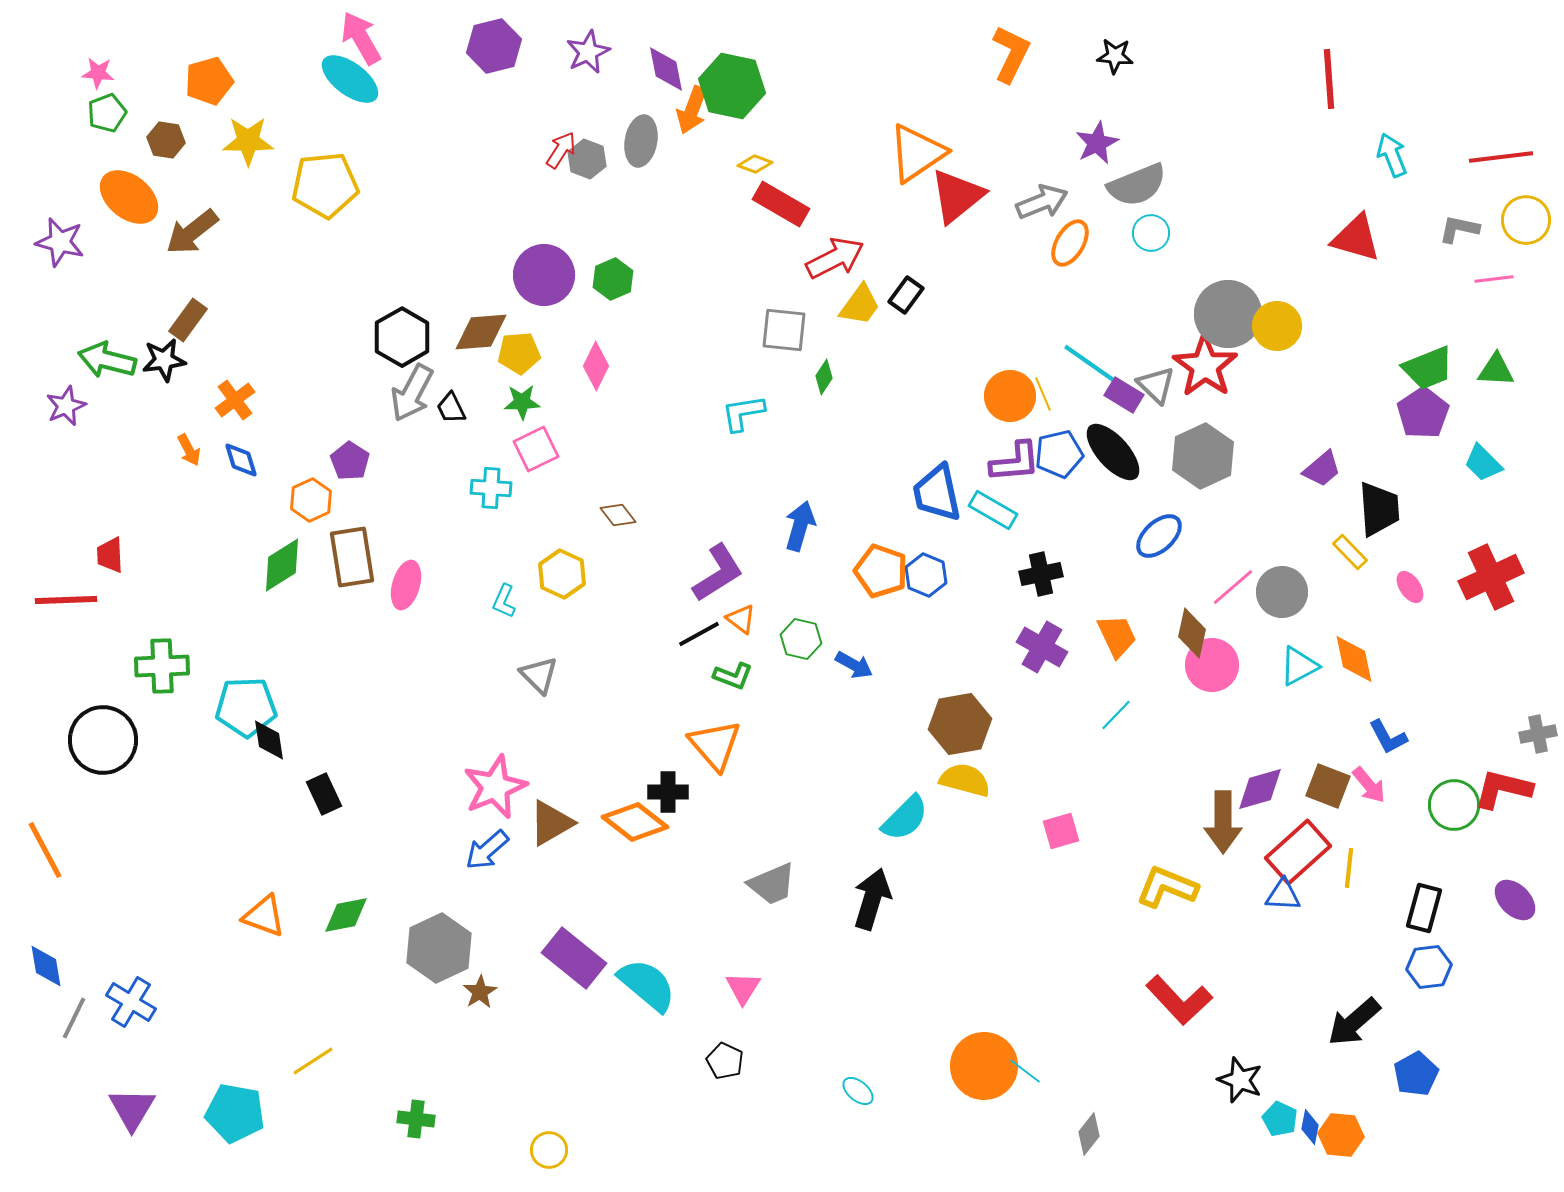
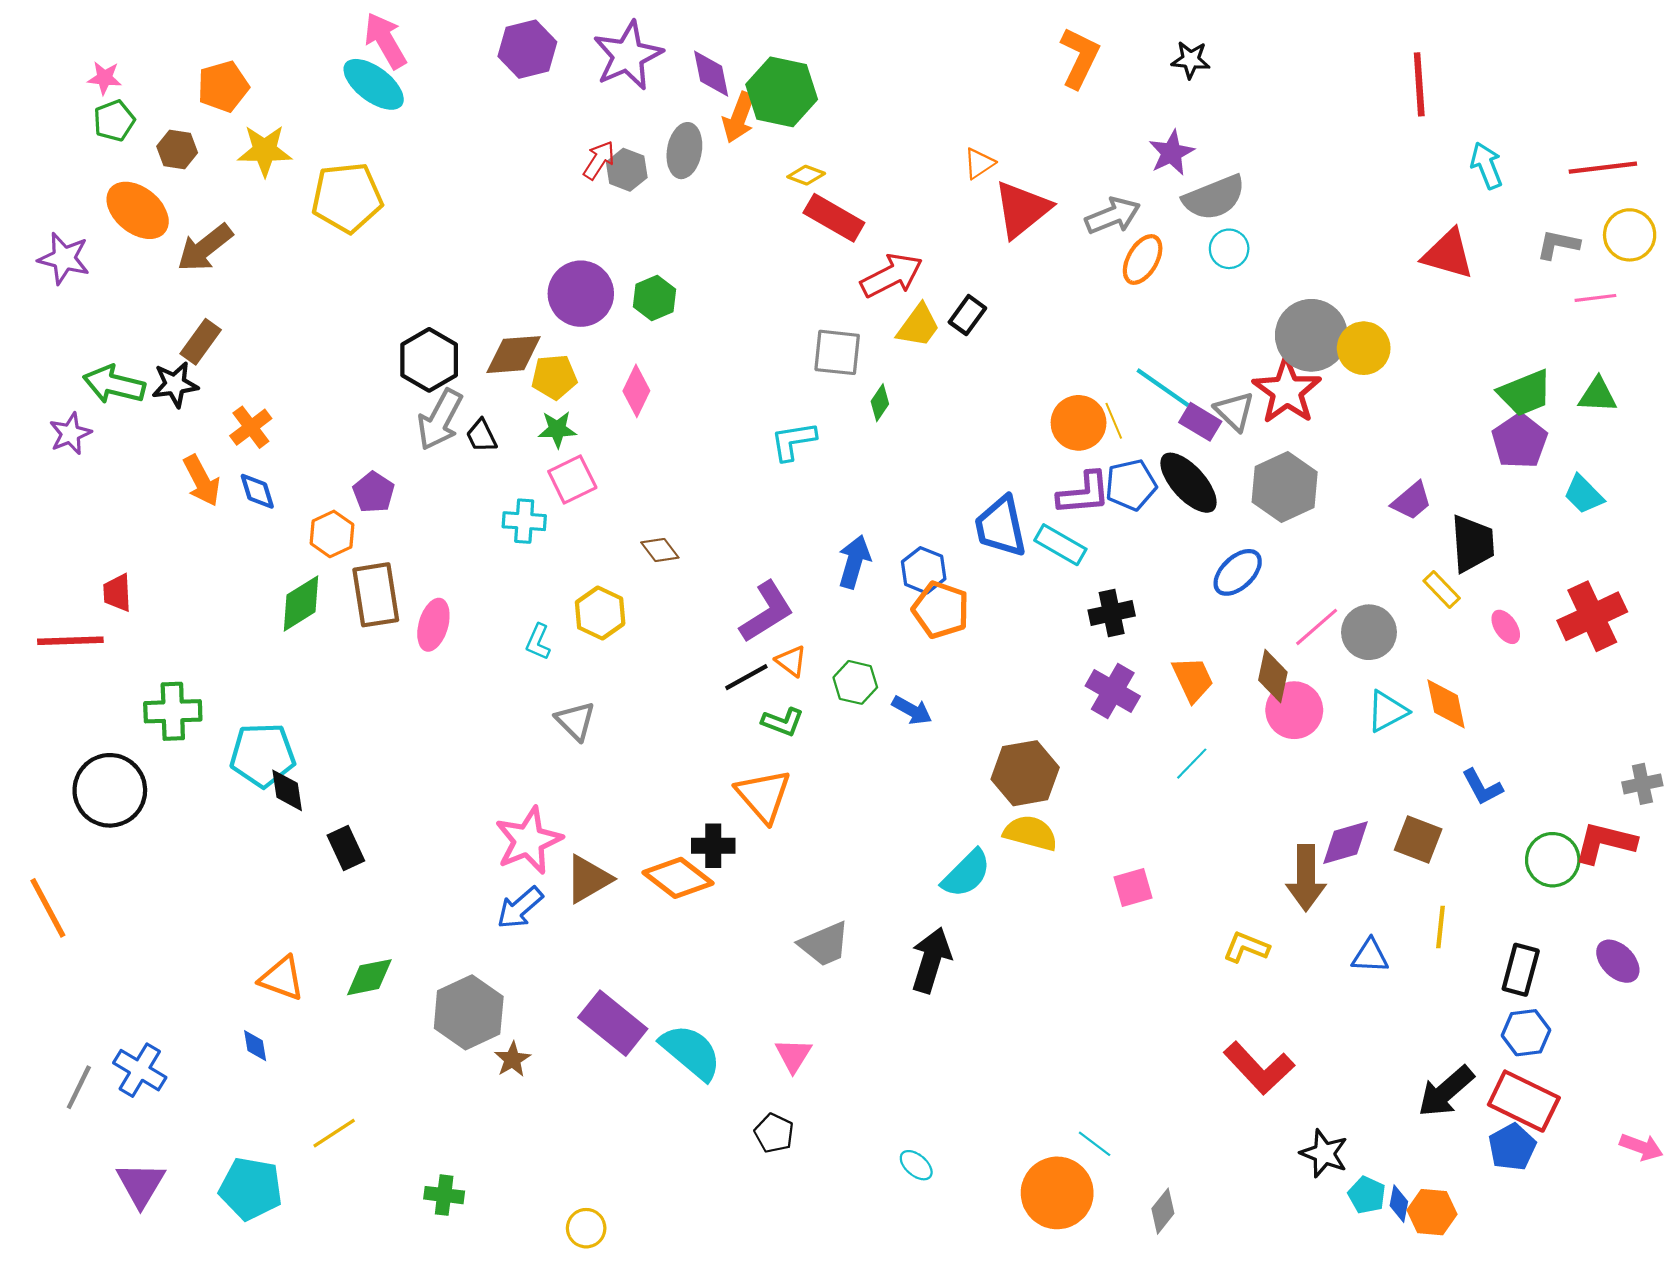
purple star: (588, 52) -> (628, 56), size x1.5
orange triangle: (917, 153) -> (979, 163), size x0.5
orange arrow: (189, 450) -> (202, 481), size x1.5
blue hexagon: (926, 575) -> (924, 570), moved
pink arrow: (1369, 785) -> (1641, 1147), moved, turned -30
red rectangle: (1298, 852) -> (1524, 1101), moved, turned 68
yellow L-shape: (1167, 887) -> (1246, 947), size x0.7
blue diamond: (46, 966) -> (255, 1046), moved, size x0.7
orange circle: (984, 1066) -> (1057, 1193), moved

